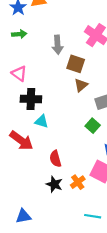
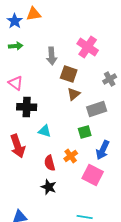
cyan triangle: (42, 121) -> (45, 131), moved
green square: (93, 126) -> (85, 132), turned 32
red arrow: (21, 141) -> (18, 146), turned 35
orange cross: (78, 182) -> (71, 156), moved

